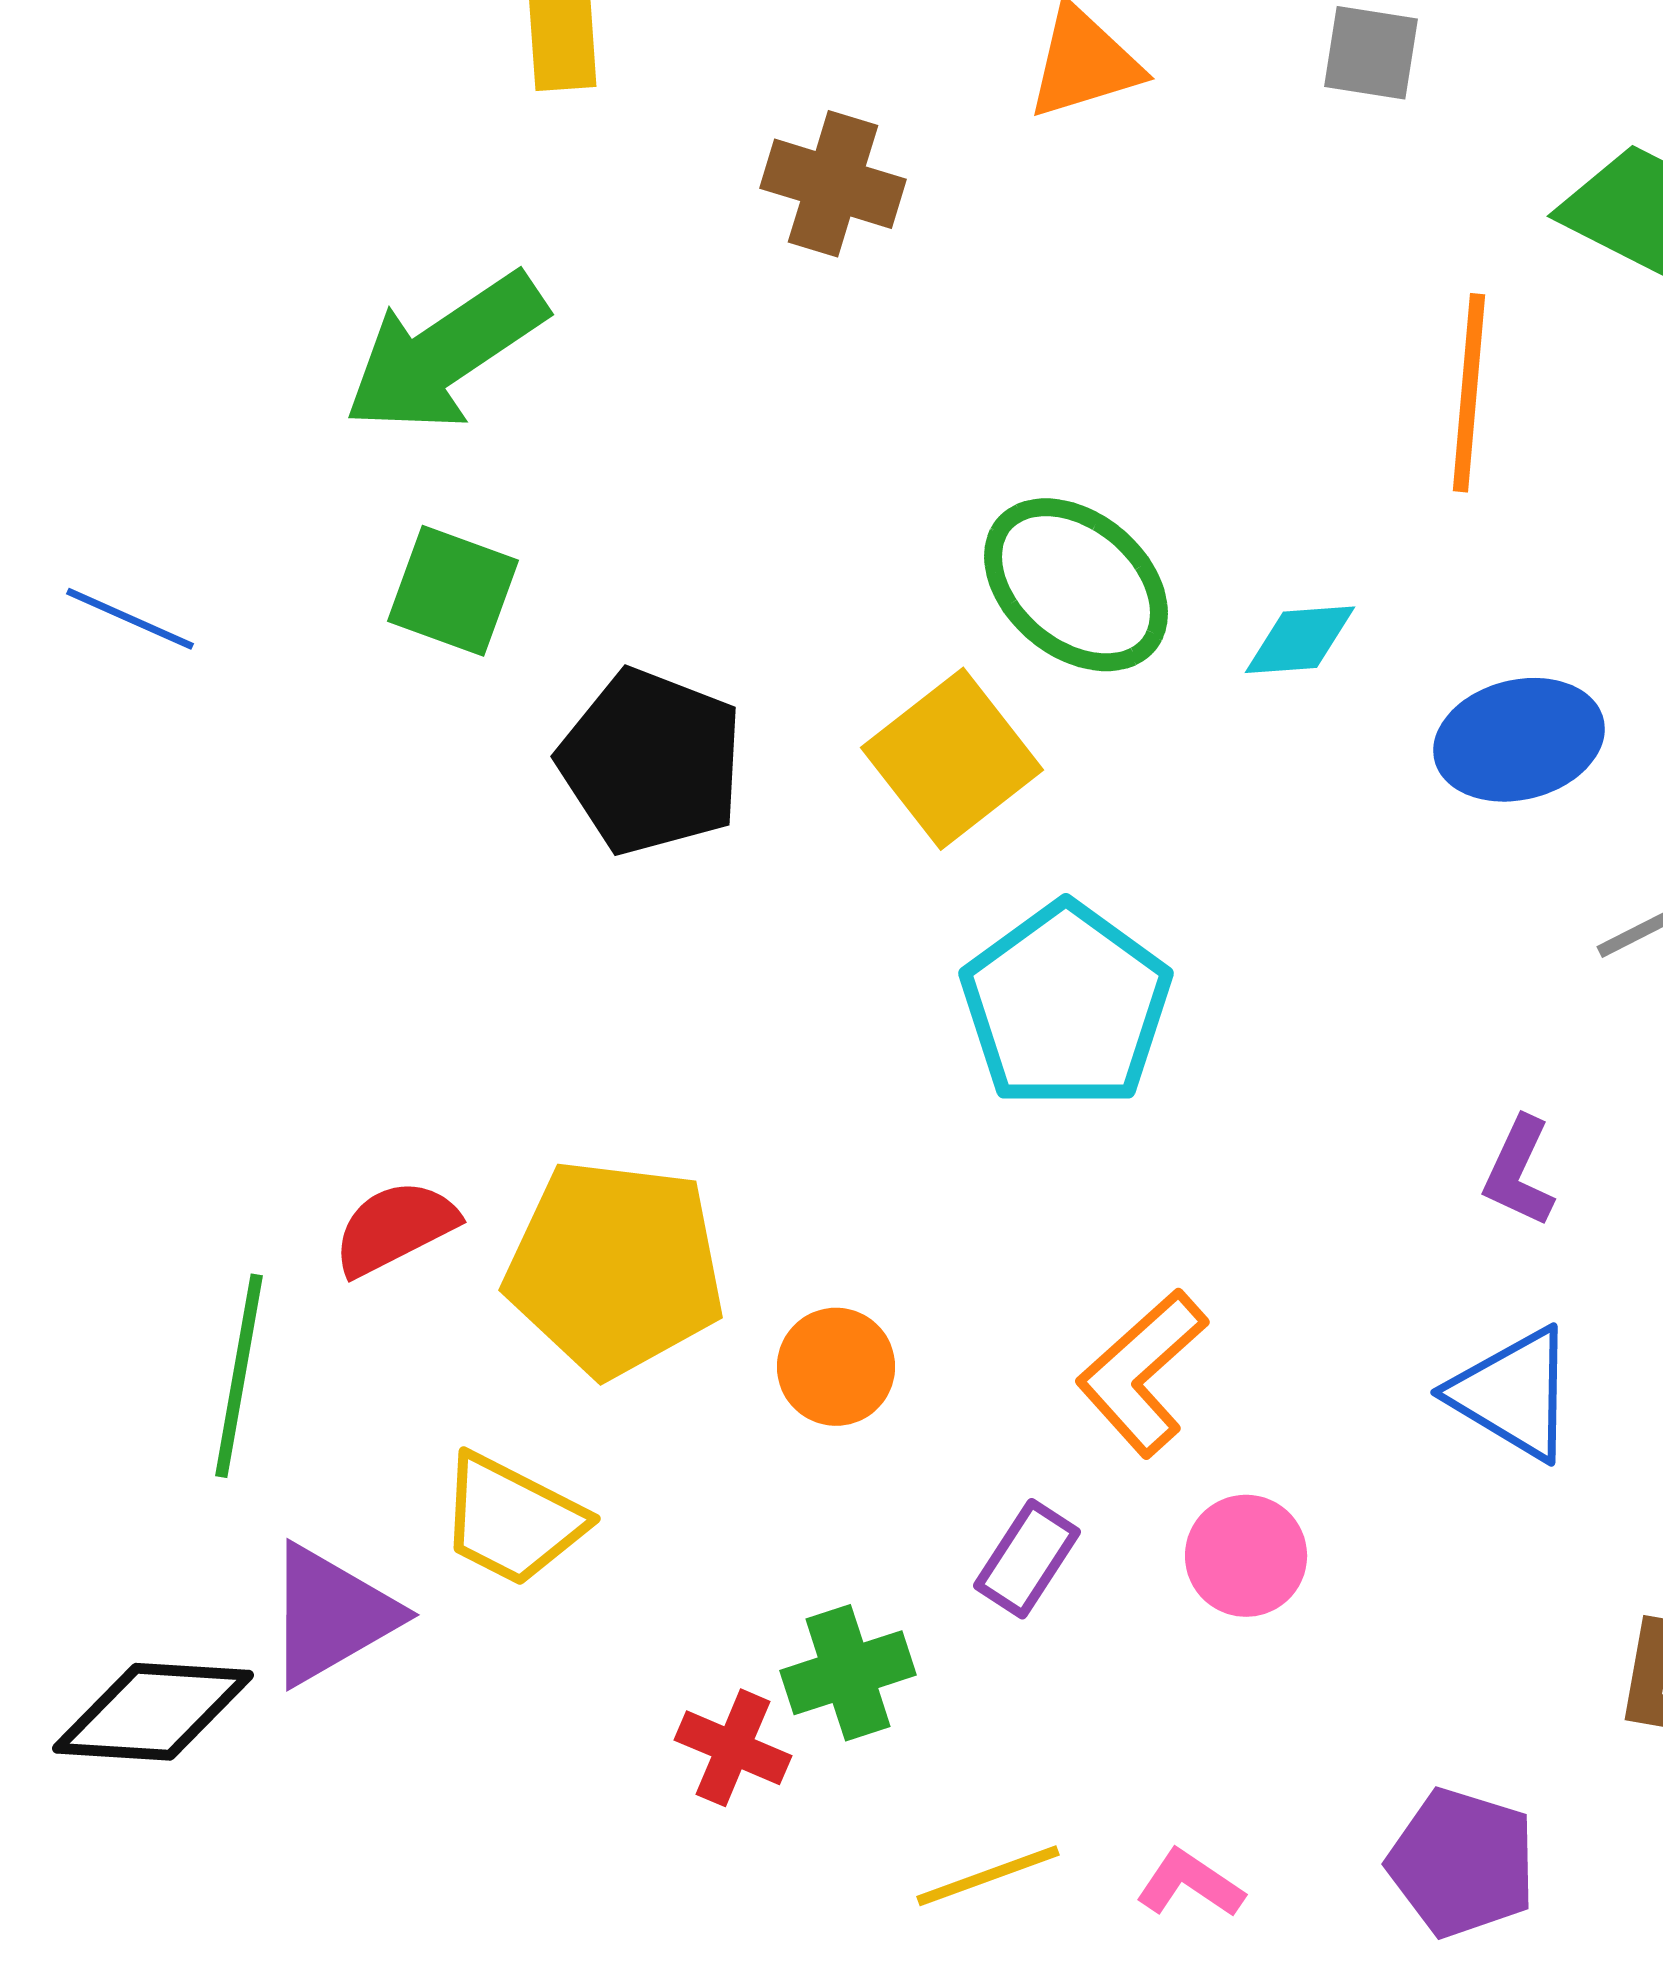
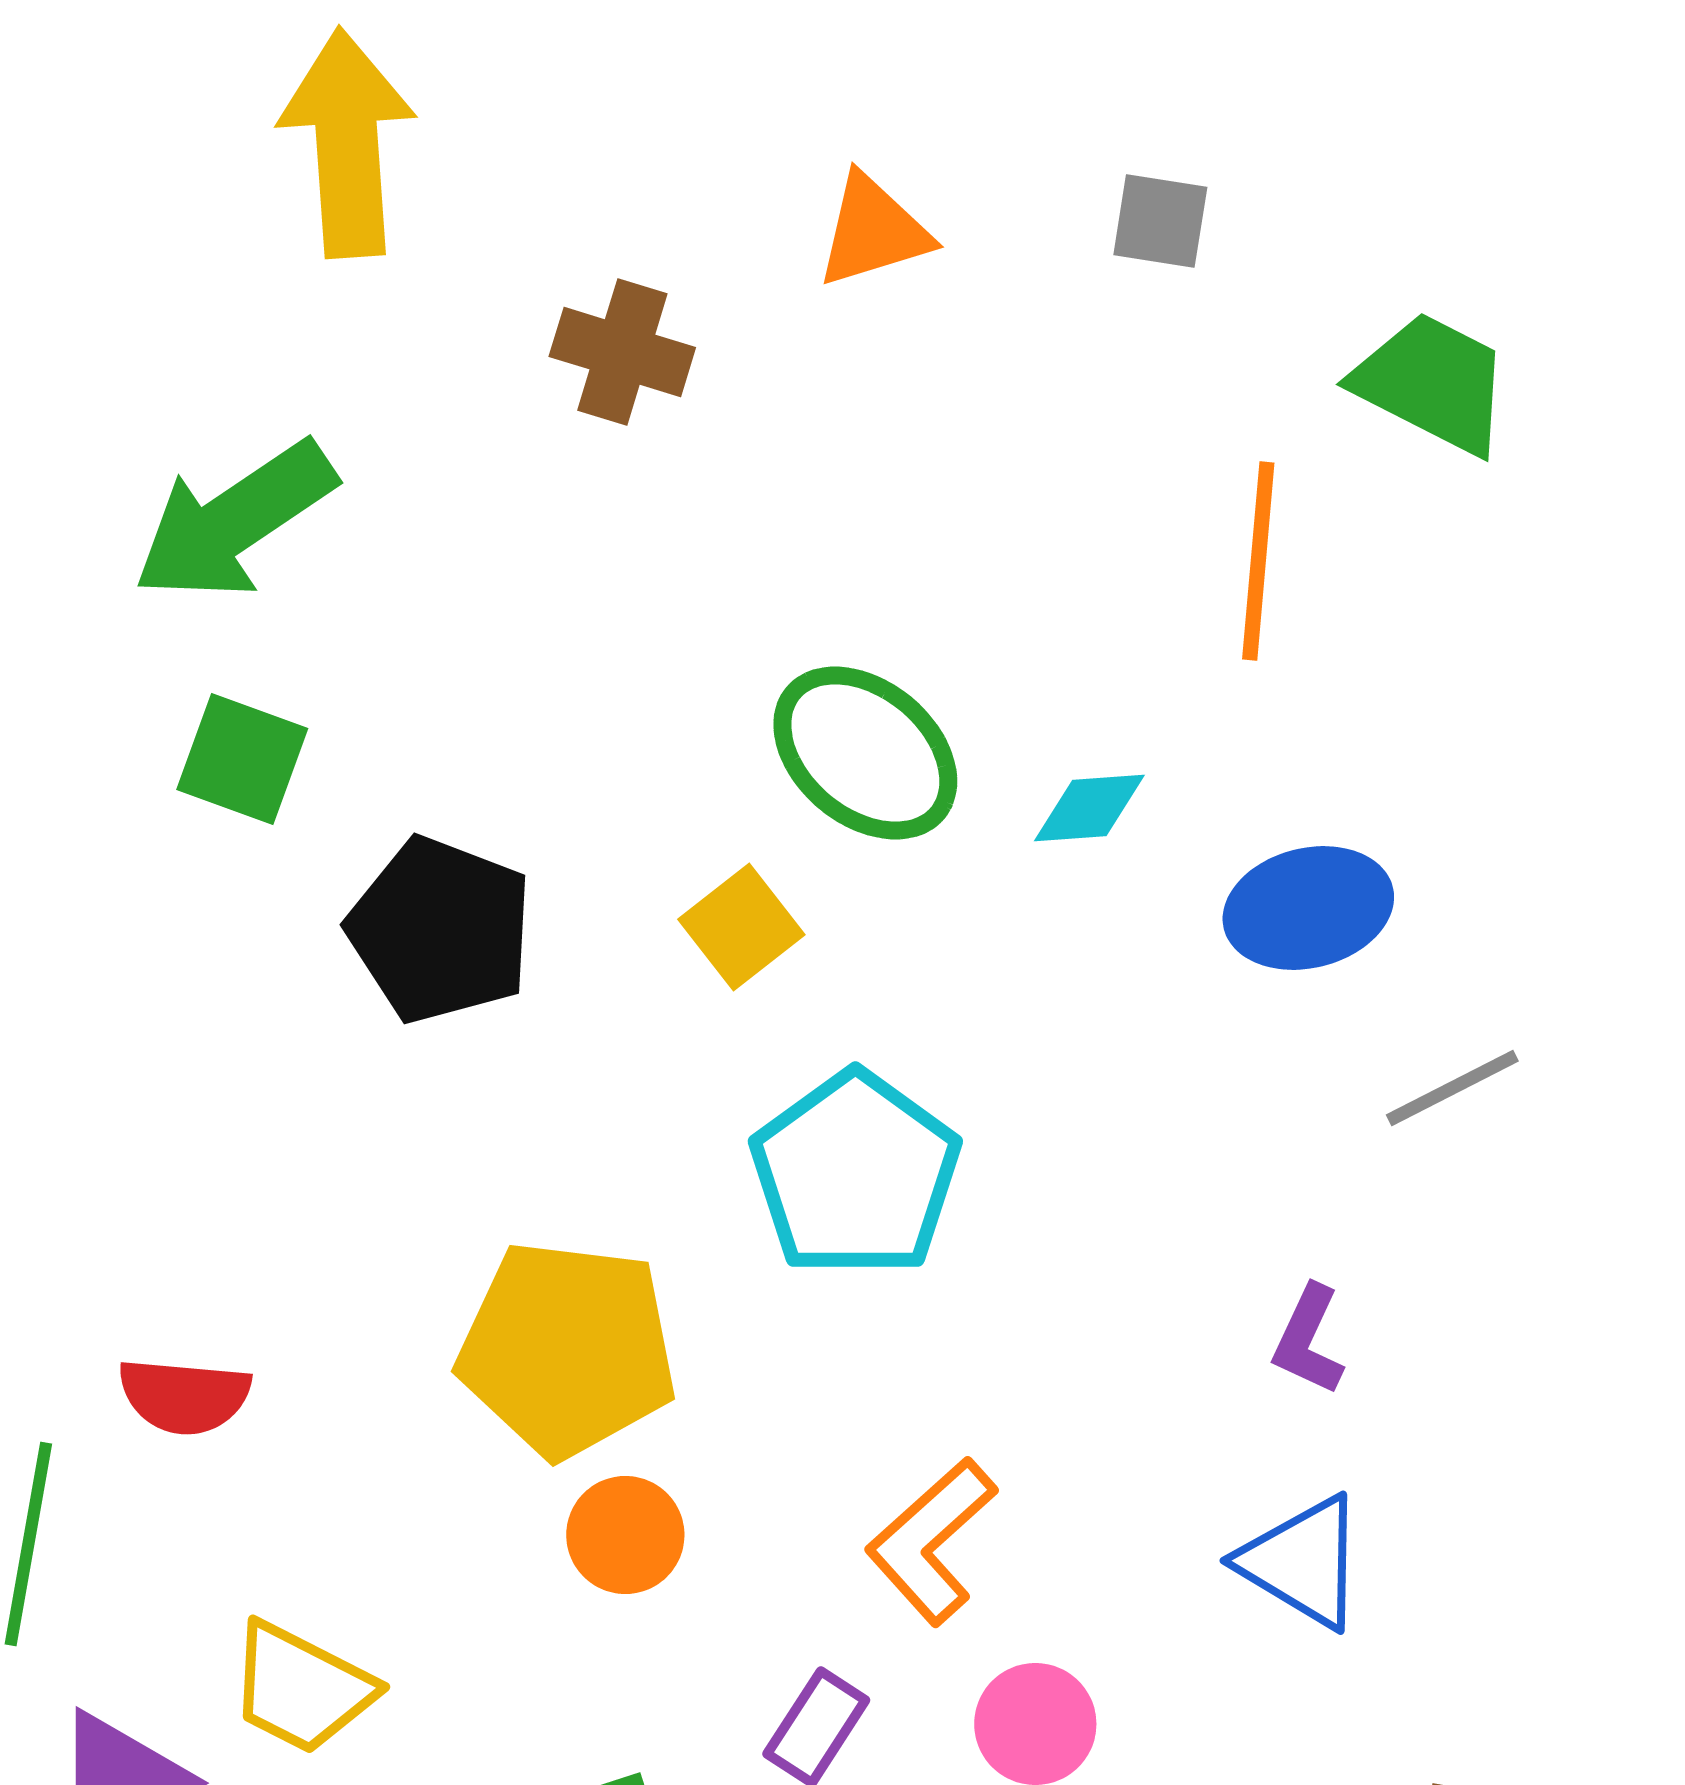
yellow square: (952, 759) -> (741, 927), size x0.7
red semicircle: (395, 1228) -> (184, 1396), turned -148
yellow pentagon: (615, 1268) -> (567, 1349), moved

